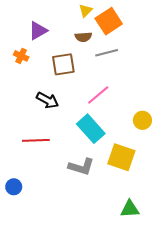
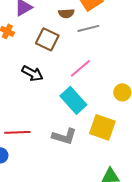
brown square: (63, 64) -> (47, 39), turned 35
red line: (36, 140) -> (17, 132), moved

